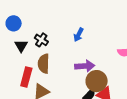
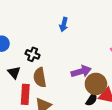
blue arrow: (79, 35) -> (64, 24), moved
black triangle: (21, 46) -> (14, 73), moved

